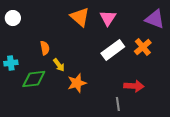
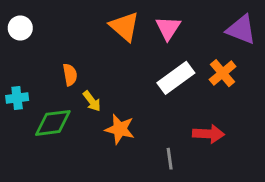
orange star: (77, 83) -> (120, 129), turned 30
gray line: (118, 104) -> (170, 159), moved

